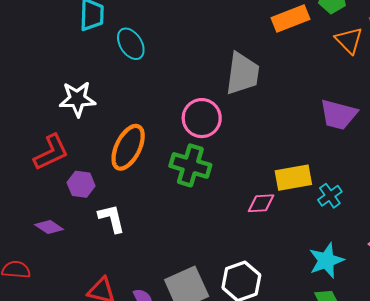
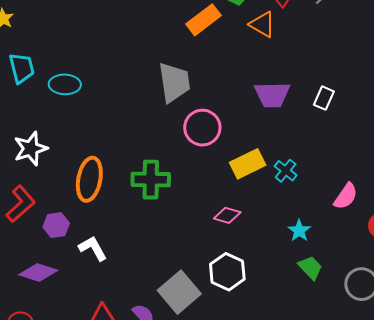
cyan ellipse: (131, 44) -> (65, 84), turned -40
pink circle: (202, 118) -> (202, 128), moved
pink diamond: (261, 203) -> (227, 215), moved, turned 36
purple diamond: (49, 227) -> (38, 272), size x1.4
cyan star: (326, 260) -> (299, 231), size x0.7

